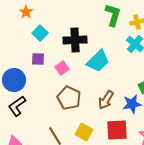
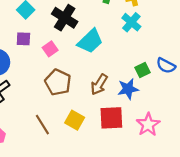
black cross: (75, 40) -> (65, 18), turned 35

